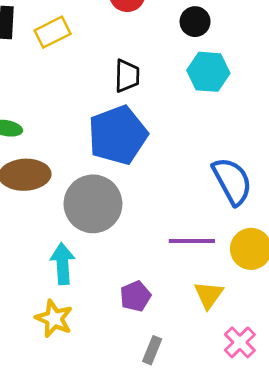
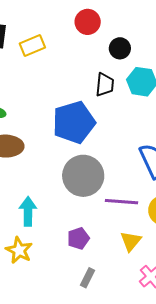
black circle: (195, 22) -> (120, 48), moved
black trapezoid: (127, 76) -> (105, 85), moved
gray circle: (93, 204) -> (83, 176), moved

